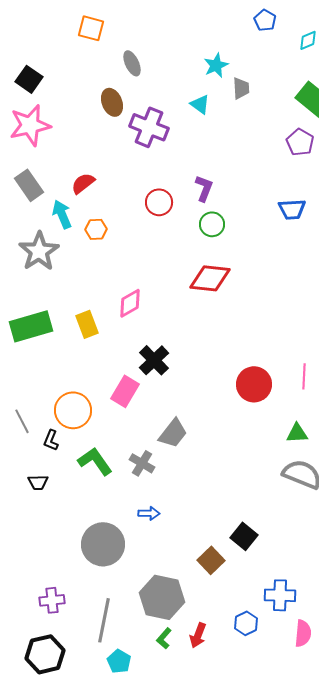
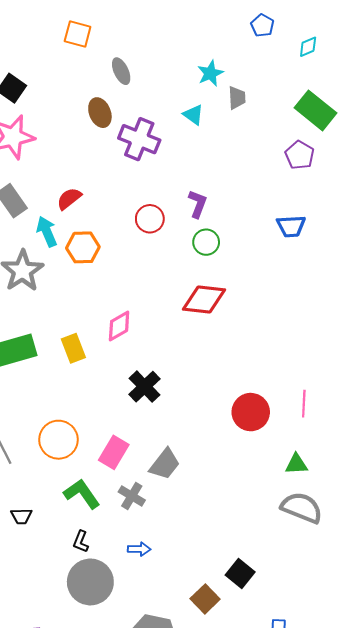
orange hexagon: (96, 229) -> (83, 247), size x1.4
pink rectangle: (125, 391) -> (114, 452), moved
black L-shape: (51, 440) -> (81, 542), moved

